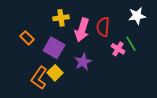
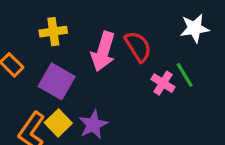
yellow cross: (61, 18) -> (53, 32), moved
red semicircle: (103, 27) -> (138, 47), turned 144
purple star: (83, 62) -> (93, 125), moved

